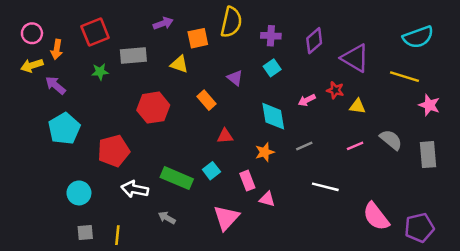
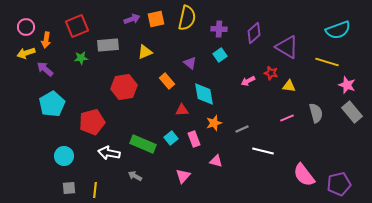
orange square: (198, 38) -> (156, 19), moved
yellow triangle: (179, 64) -> (145, 52), turned -42
cyan diamond: (273, 116) -> (204, 94), moved
gray semicircle: (391, 140) -> (316, 113), turned 36
gray line: (304, 146) -> (242, 129), moved
gray rectangle: (428, 155) -> (352, 112), moved, turned -35
pink rectangle: (247, 181) -> (194, 139), moved
pink triangle: (226, 218) -> (183, 176), size x0.7

